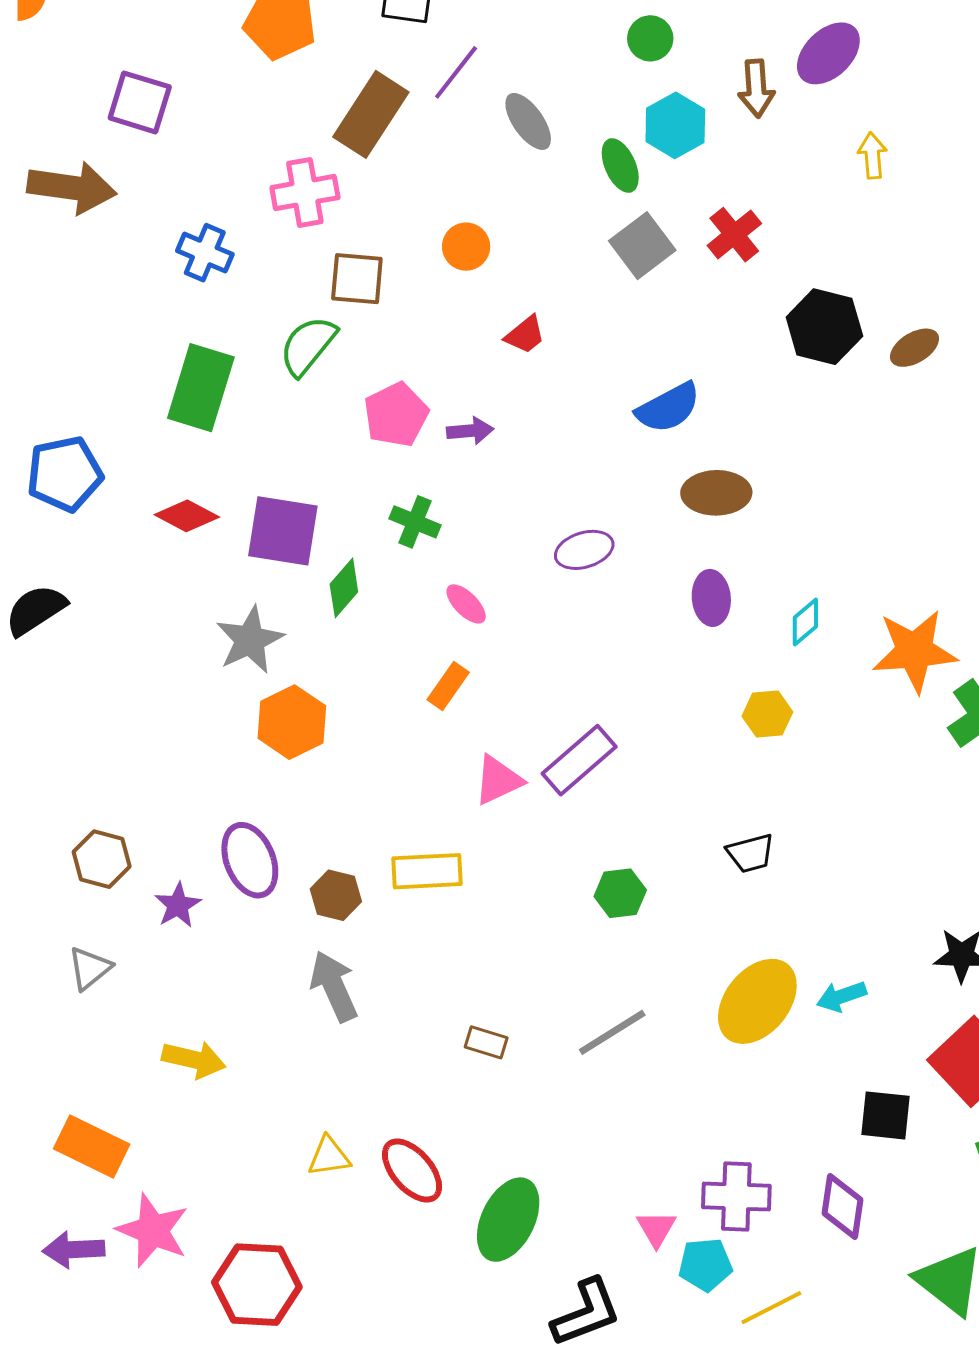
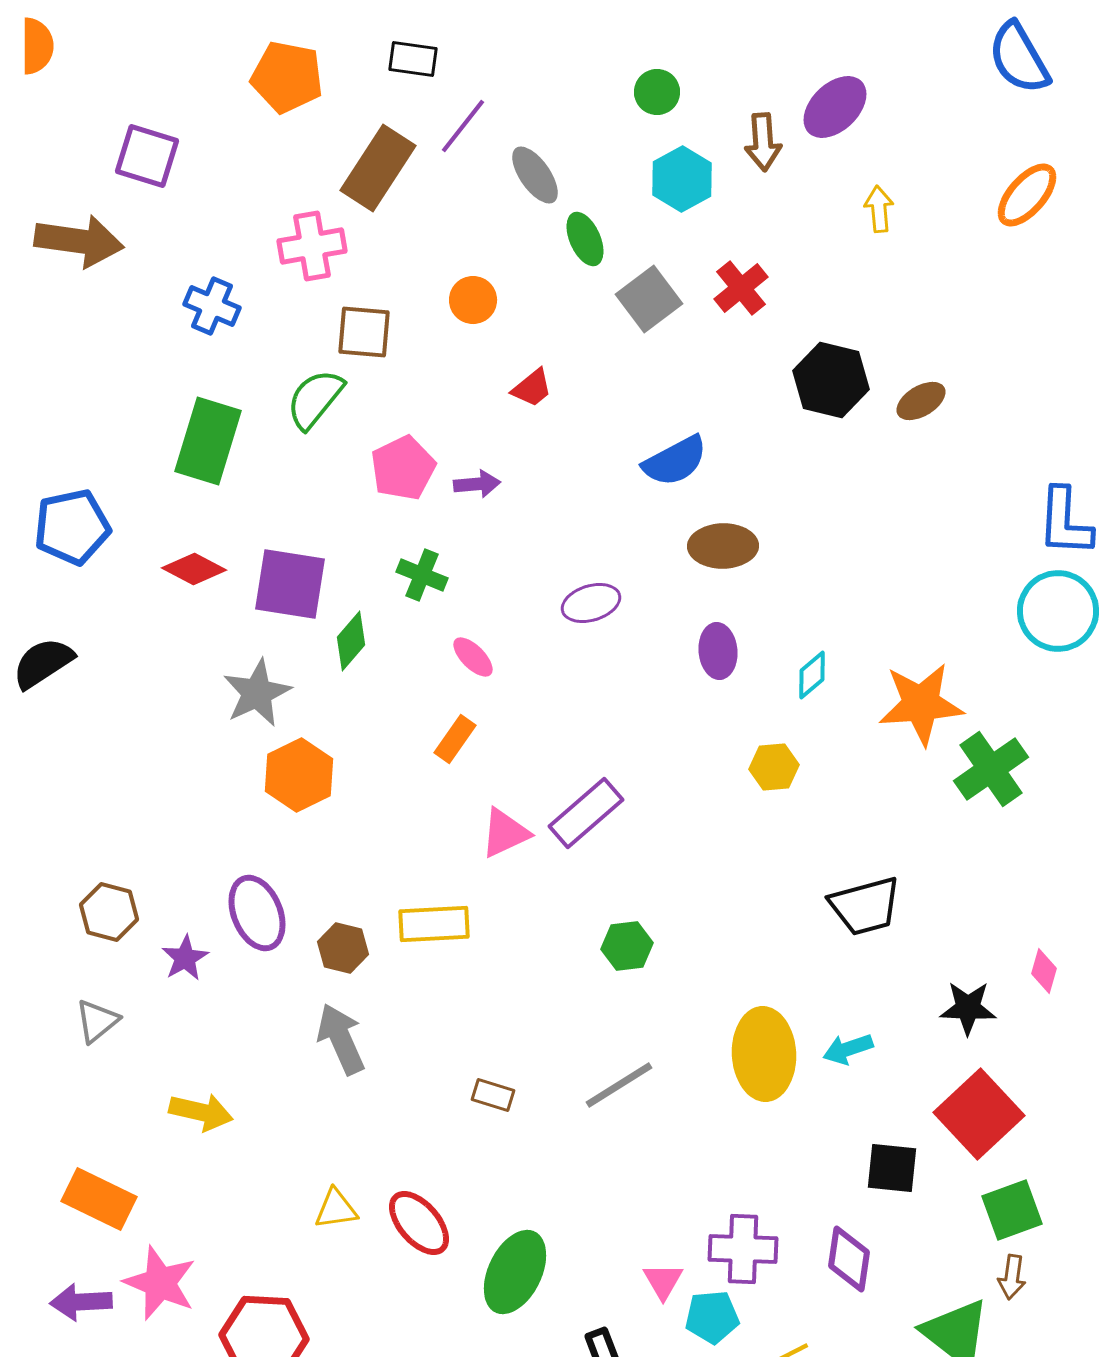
green ellipse: (620, 166) -> (585, 239), moved
black trapezoid: (750, 853) -> (865, 906), moved, size x1.5
yellow ellipse: (757, 1001) -> (764, 1054), turned -42

